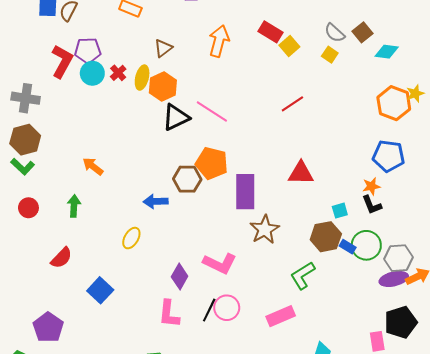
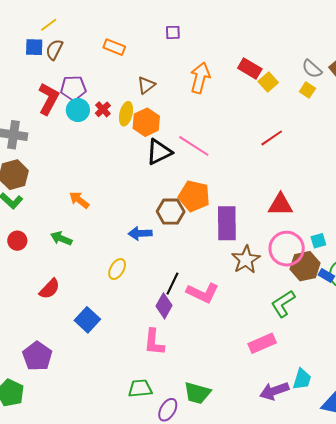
green arrow: (74, 206) -> (61, 238), turned -70
pink circle: (227, 308) -> (287, 249), moved, size x1.4
black line: (209, 310) -> (172, 284), moved

